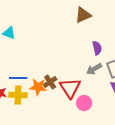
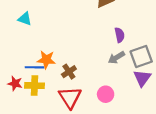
orange star: (38, 87) -> (46, 60), moved
red triangle: (70, 88) -> (70, 97), moved

